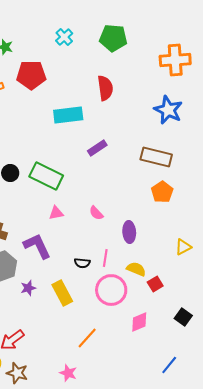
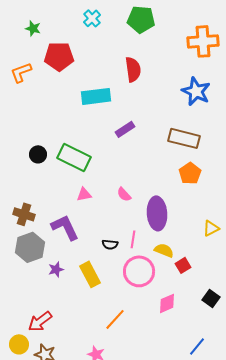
purple ellipse: (129, 232) -> (157, 213), size x1.5

